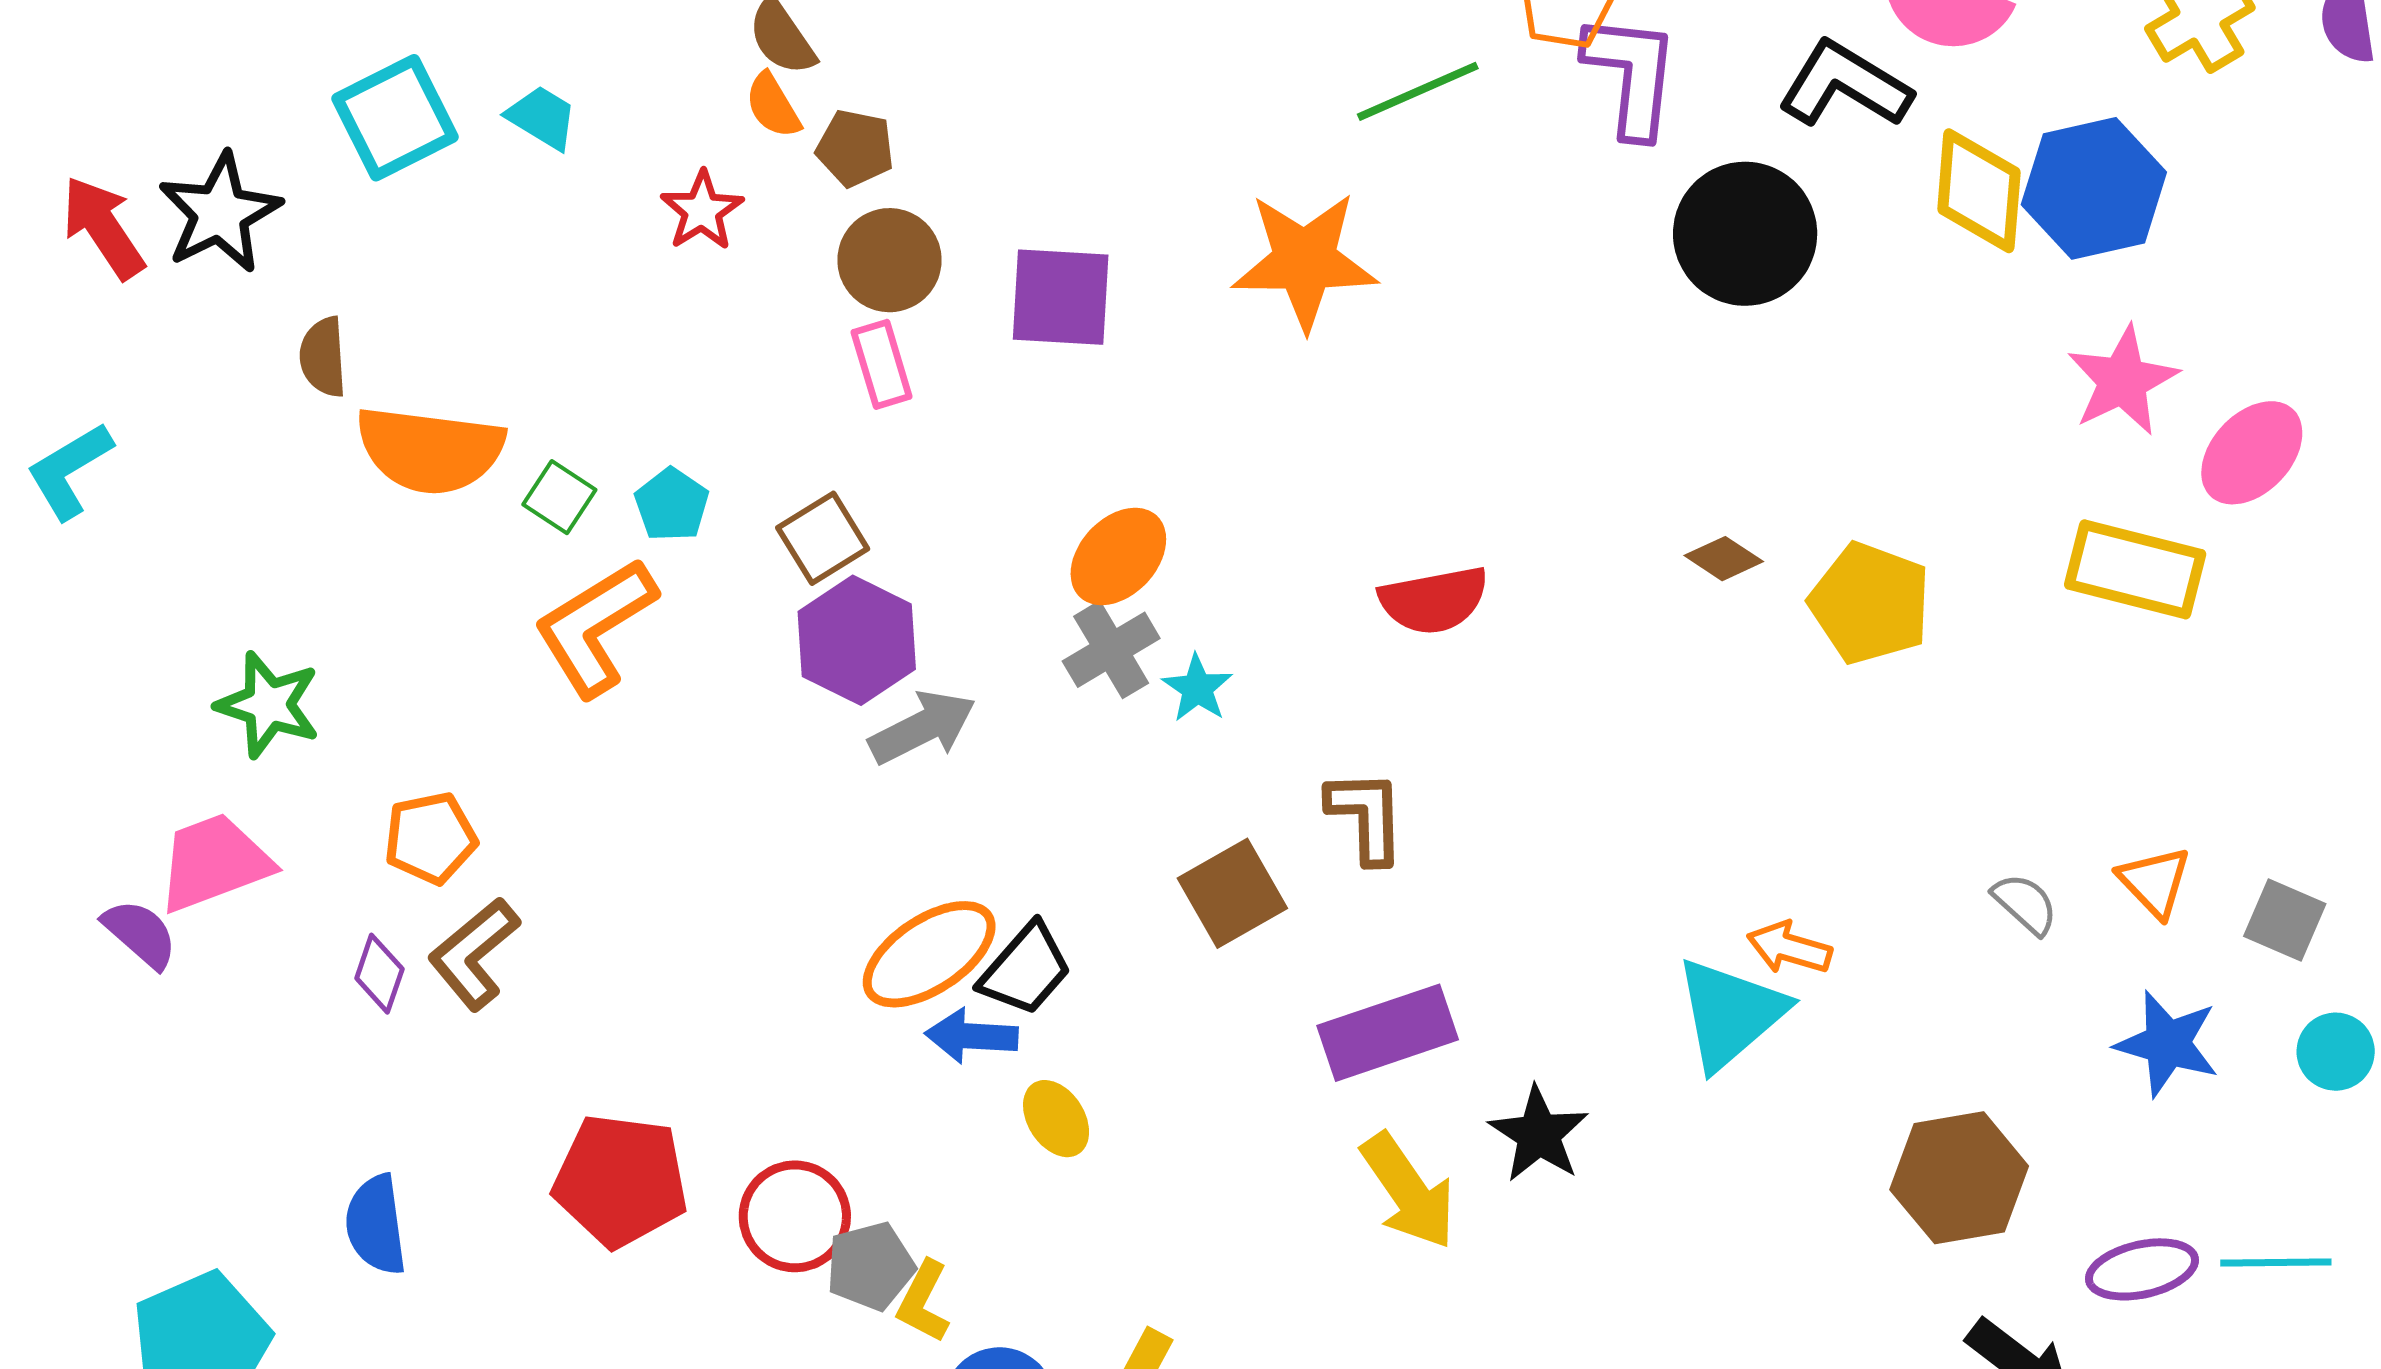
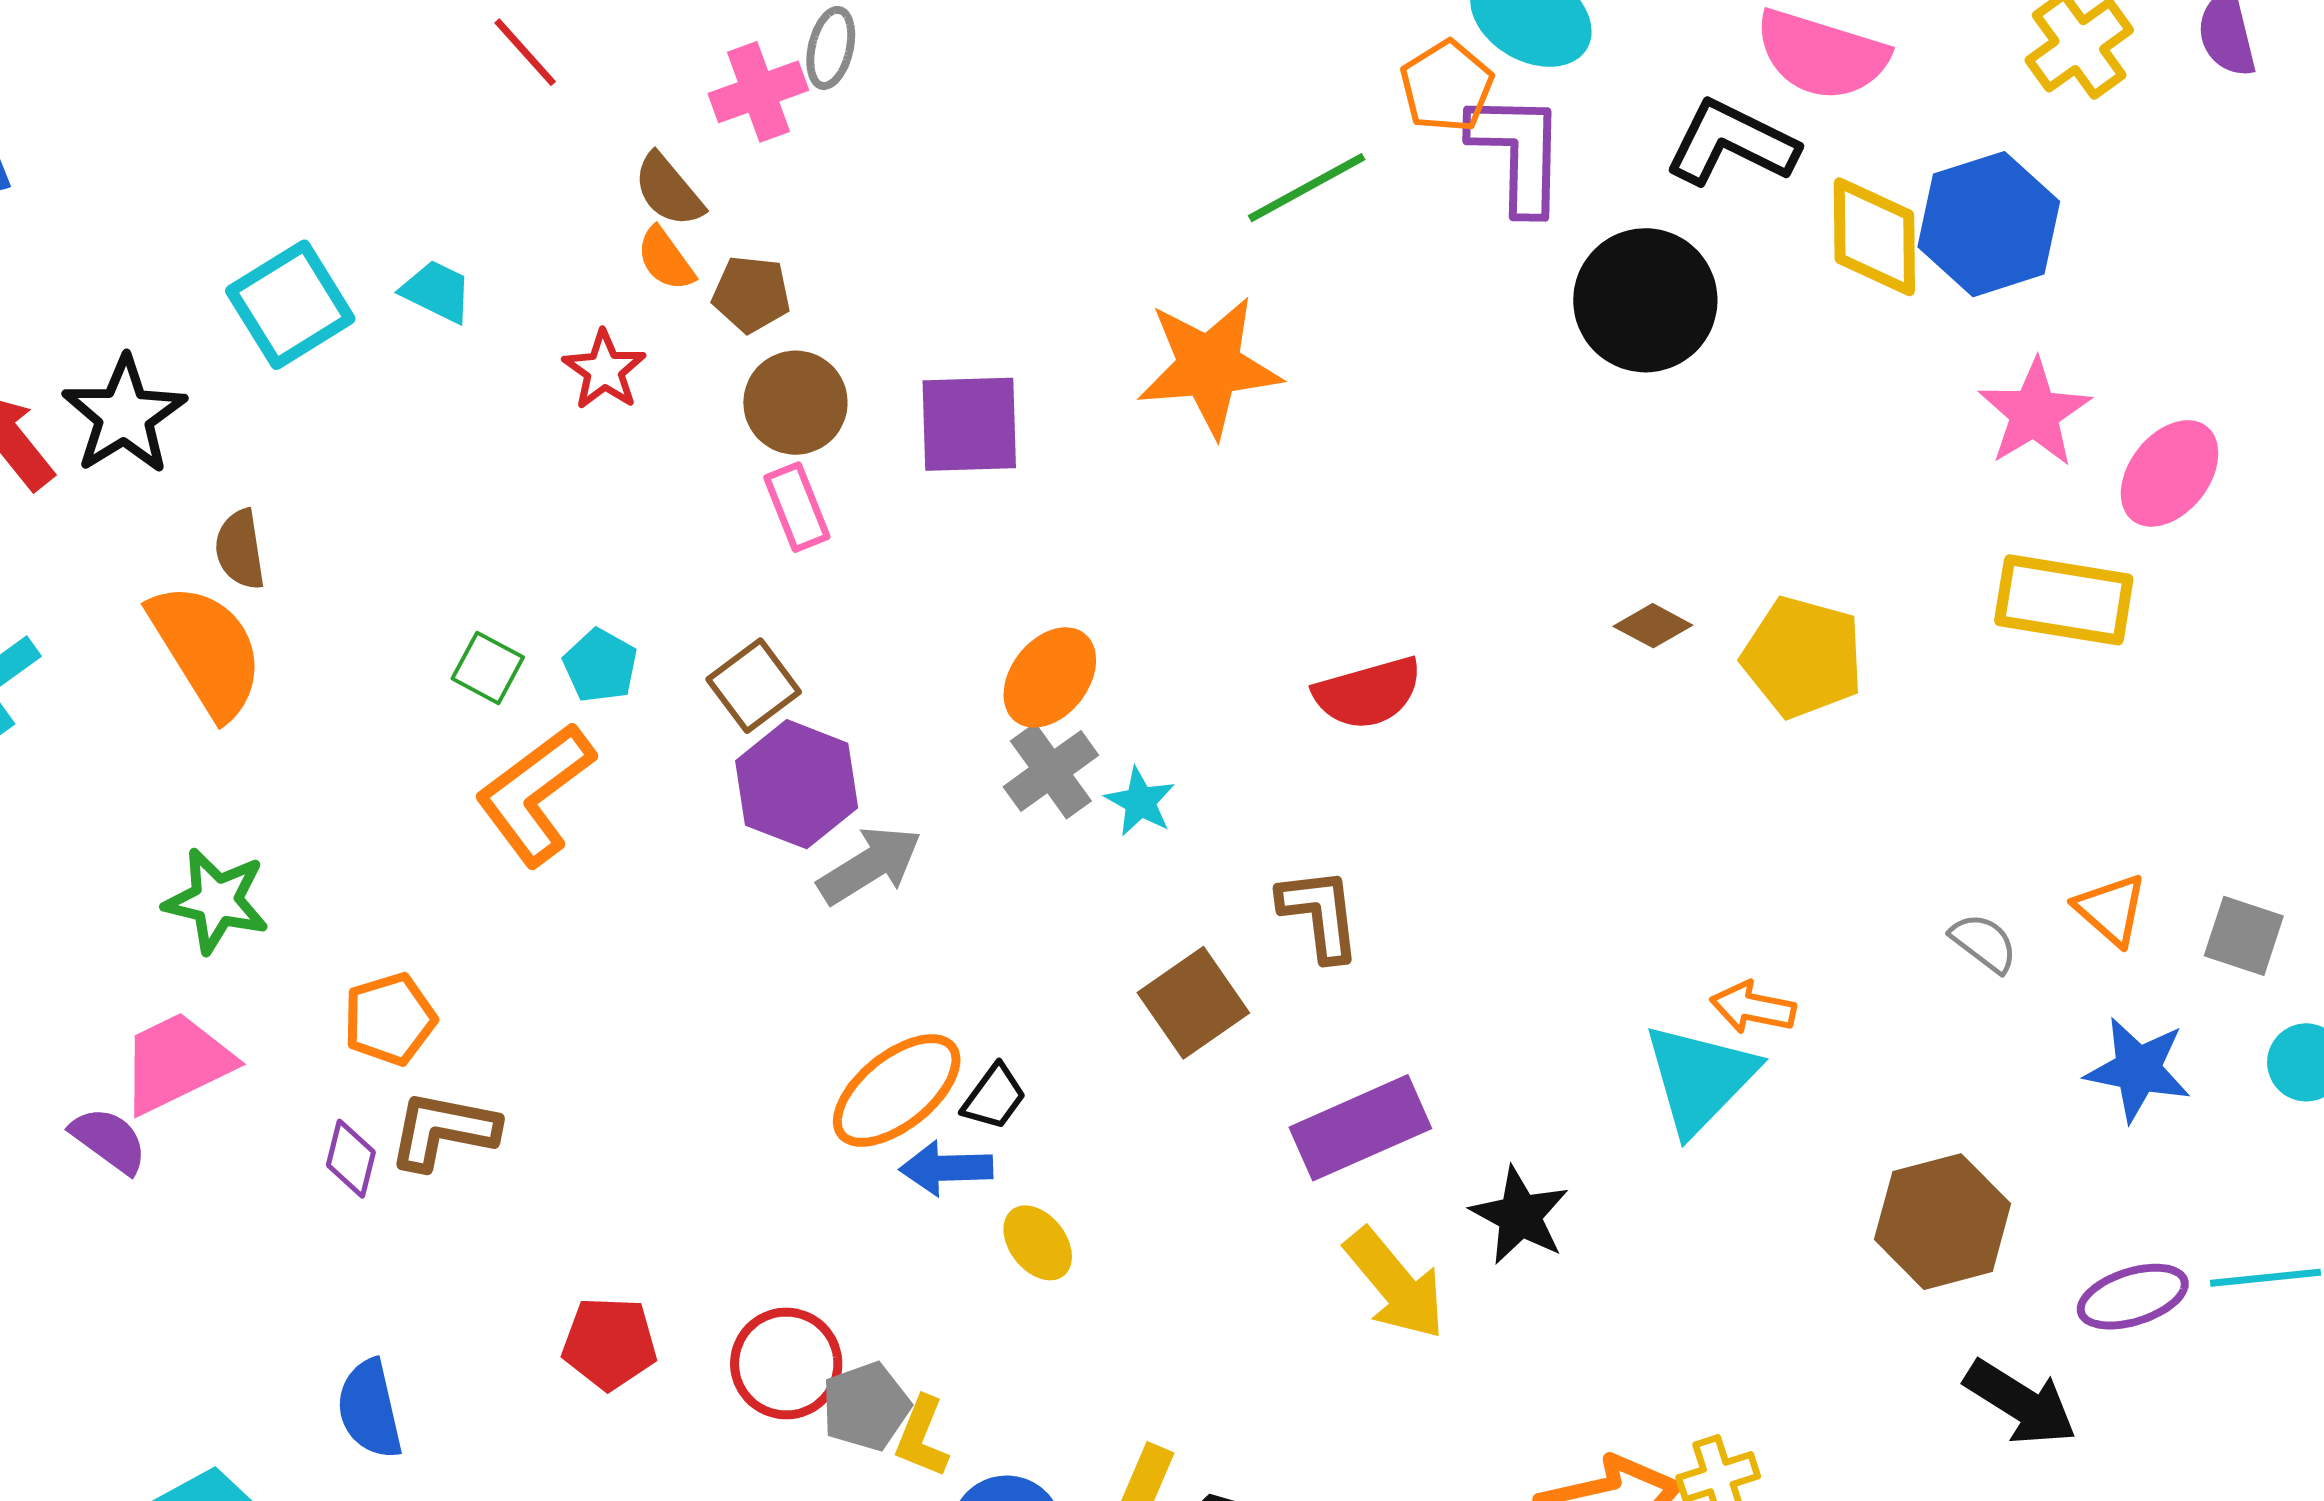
orange semicircle: (430, 450) -> (207, 650), moved, turned -124
brown L-shape: (474, 954) -> (443, 1130), turned 56
black trapezoid: (1026, 969) -> (994, 1097), size x0.7
red pentagon: (621, 1181) -> (610, 1343), size x0.7

